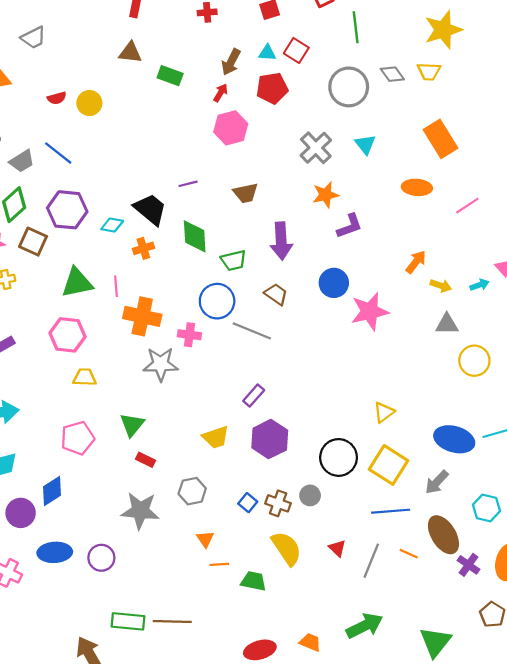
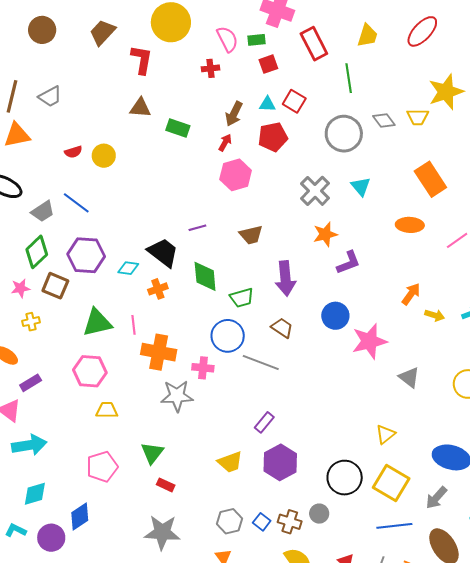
yellow star: (443, 30) -> (446, 92), moved
gray triangle: (447, 324) -> (409, 377), moved, turned 40
gray hexagon: (192, 491) -> (230, 521), moved

